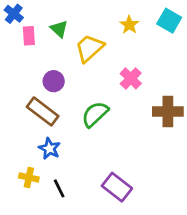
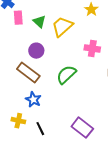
green triangle: (59, 29) -> (39, 22), moved
pink cross: (131, 78) -> (92, 49), turned -35

